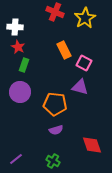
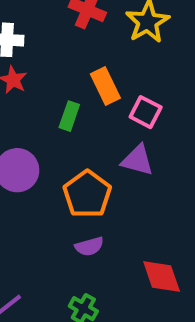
green rectangle: (24, 65) -> (69, 116), moved
orange pentagon: (55, 104) -> (87, 194), turned 30

